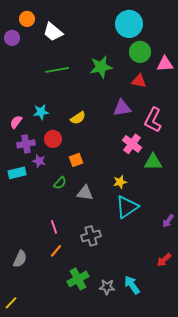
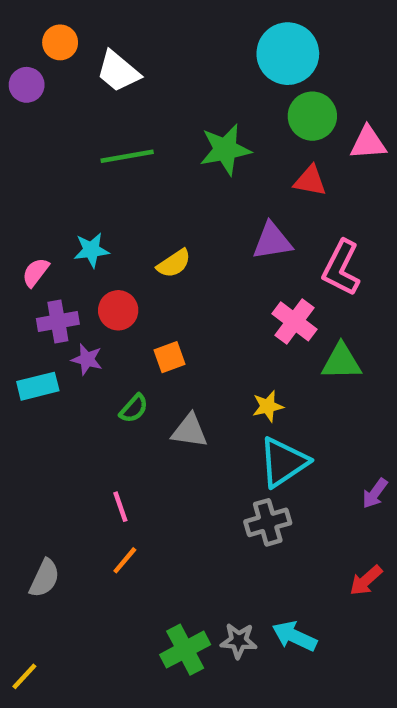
gray cross: (91, 236) -> (268, 522), moved
green cross: (78, 279) -> (185, 650), moved
cyan arrow: (132, 285) -> (294, 636), turned -30

